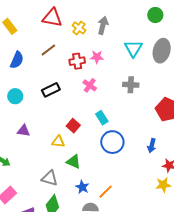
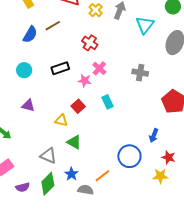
cyan triangle: (133, 48) -> (145, 25), moved
brown line: (48, 50) -> (53, 26), moved
pink star: (97, 57) -> (85, 81), moved
red cross: (77, 61) -> (90, 43), turned 35
blue circle: (112, 142) -> (129, 156), moved
blue star: (82, 187) -> (71, 174), moved

